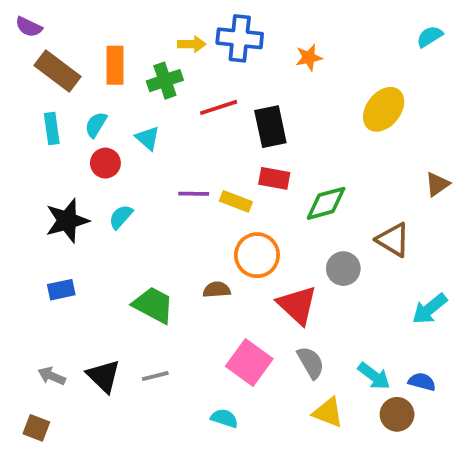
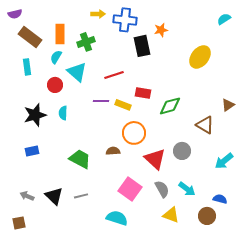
purple semicircle: (29, 27) -> (15, 14), turned -40
yellow arrow: (192, 44) -> (98, 14), moved
red line: (219, 107) -> (114, 75), moved
cyan semicircle: (96, 125) -> (56, 57), moved
black rectangle: (270, 127) -> (142, 46), moved
cyan triangle: (148, 138) -> (77, 72), size x1.5
brown triangle: (437, 184) -> (228, 105), moved
cyan semicircle: (121, 217) -> (63, 113), turned -40
gray circle: (343, 269) -> (182, 151), moved
cyan arrow: (374, 376) -> (187, 189), moved
cyan semicircle: (224, 418) -> (117, 218), size x1.5
brown square: (36, 428) -> (19, 223), turned -32

